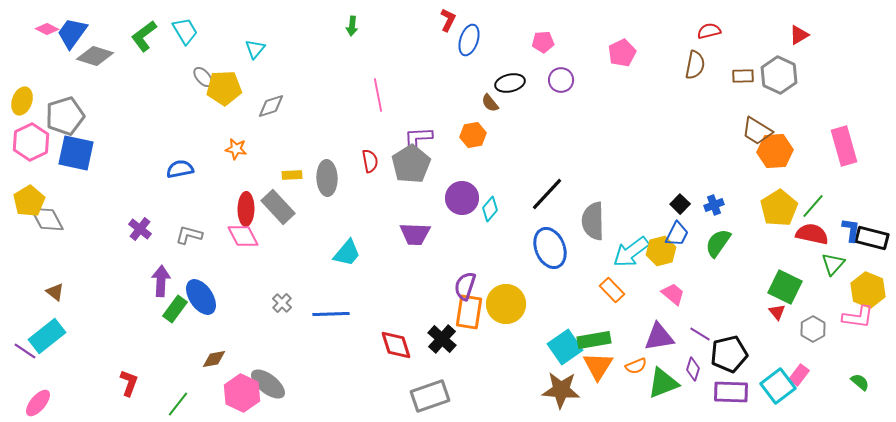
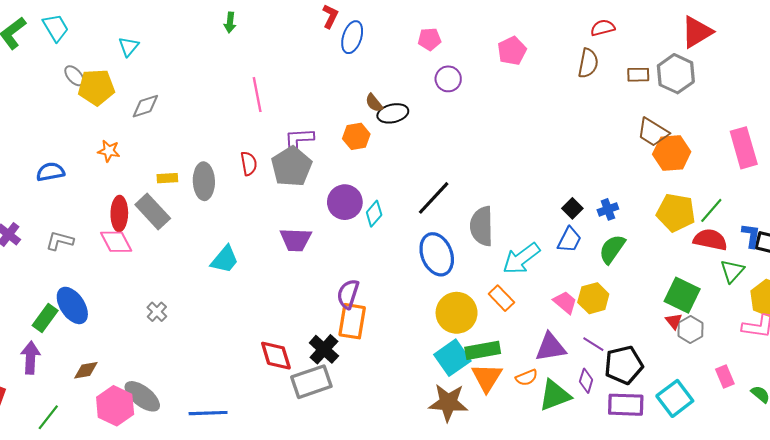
red triangle: (799, 35) -> (697, 32), size x1.6
black ellipse: (510, 83) -> (393, 113), moved
yellow pentagon: (779, 208) -> (676, 213), turned -30
yellow hexagon: (661, 251) -> (593, 298), moved
purple arrow: (161, 281) -> (31, 358), moved
yellow circle: (506, 304) -> (457, 313), moved
blue line: (331, 314) -> (208, 413), moved
gray hexagon: (813, 329) -> (690, 330), moved
pink rectangle: (799, 375) -> (725, 376), moved, turned -60
gray rectangle: (430, 396) -> (311, 382), moved

